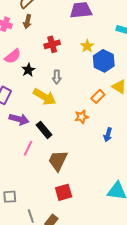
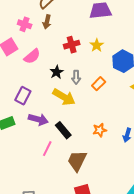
yellow star: (87, 46) -> (97, 45), moved
black star: (28, 70) -> (57, 72), moved
orange rectangle: (98, 96) -> (99, 84), moved
orange star: (82, 117) -> (100, 130), moved

